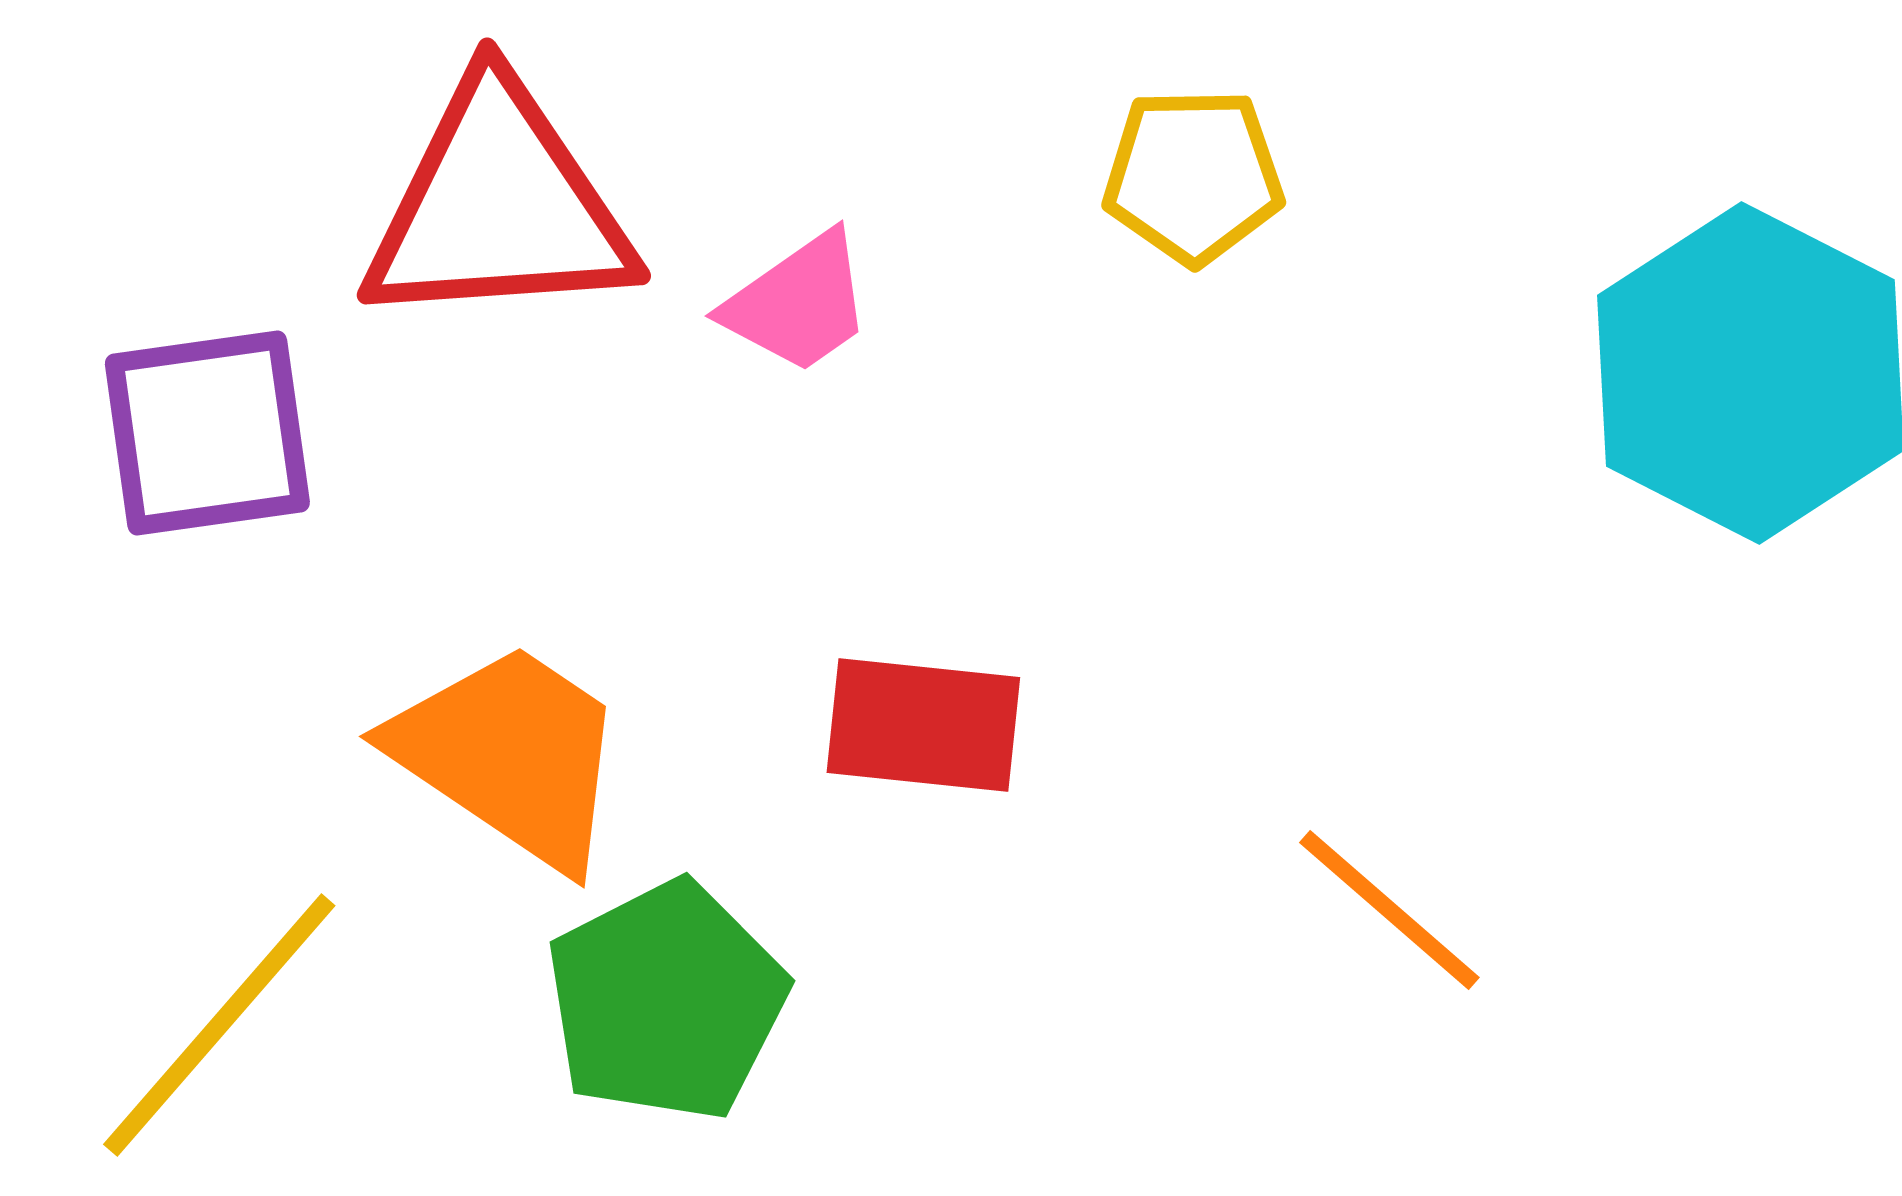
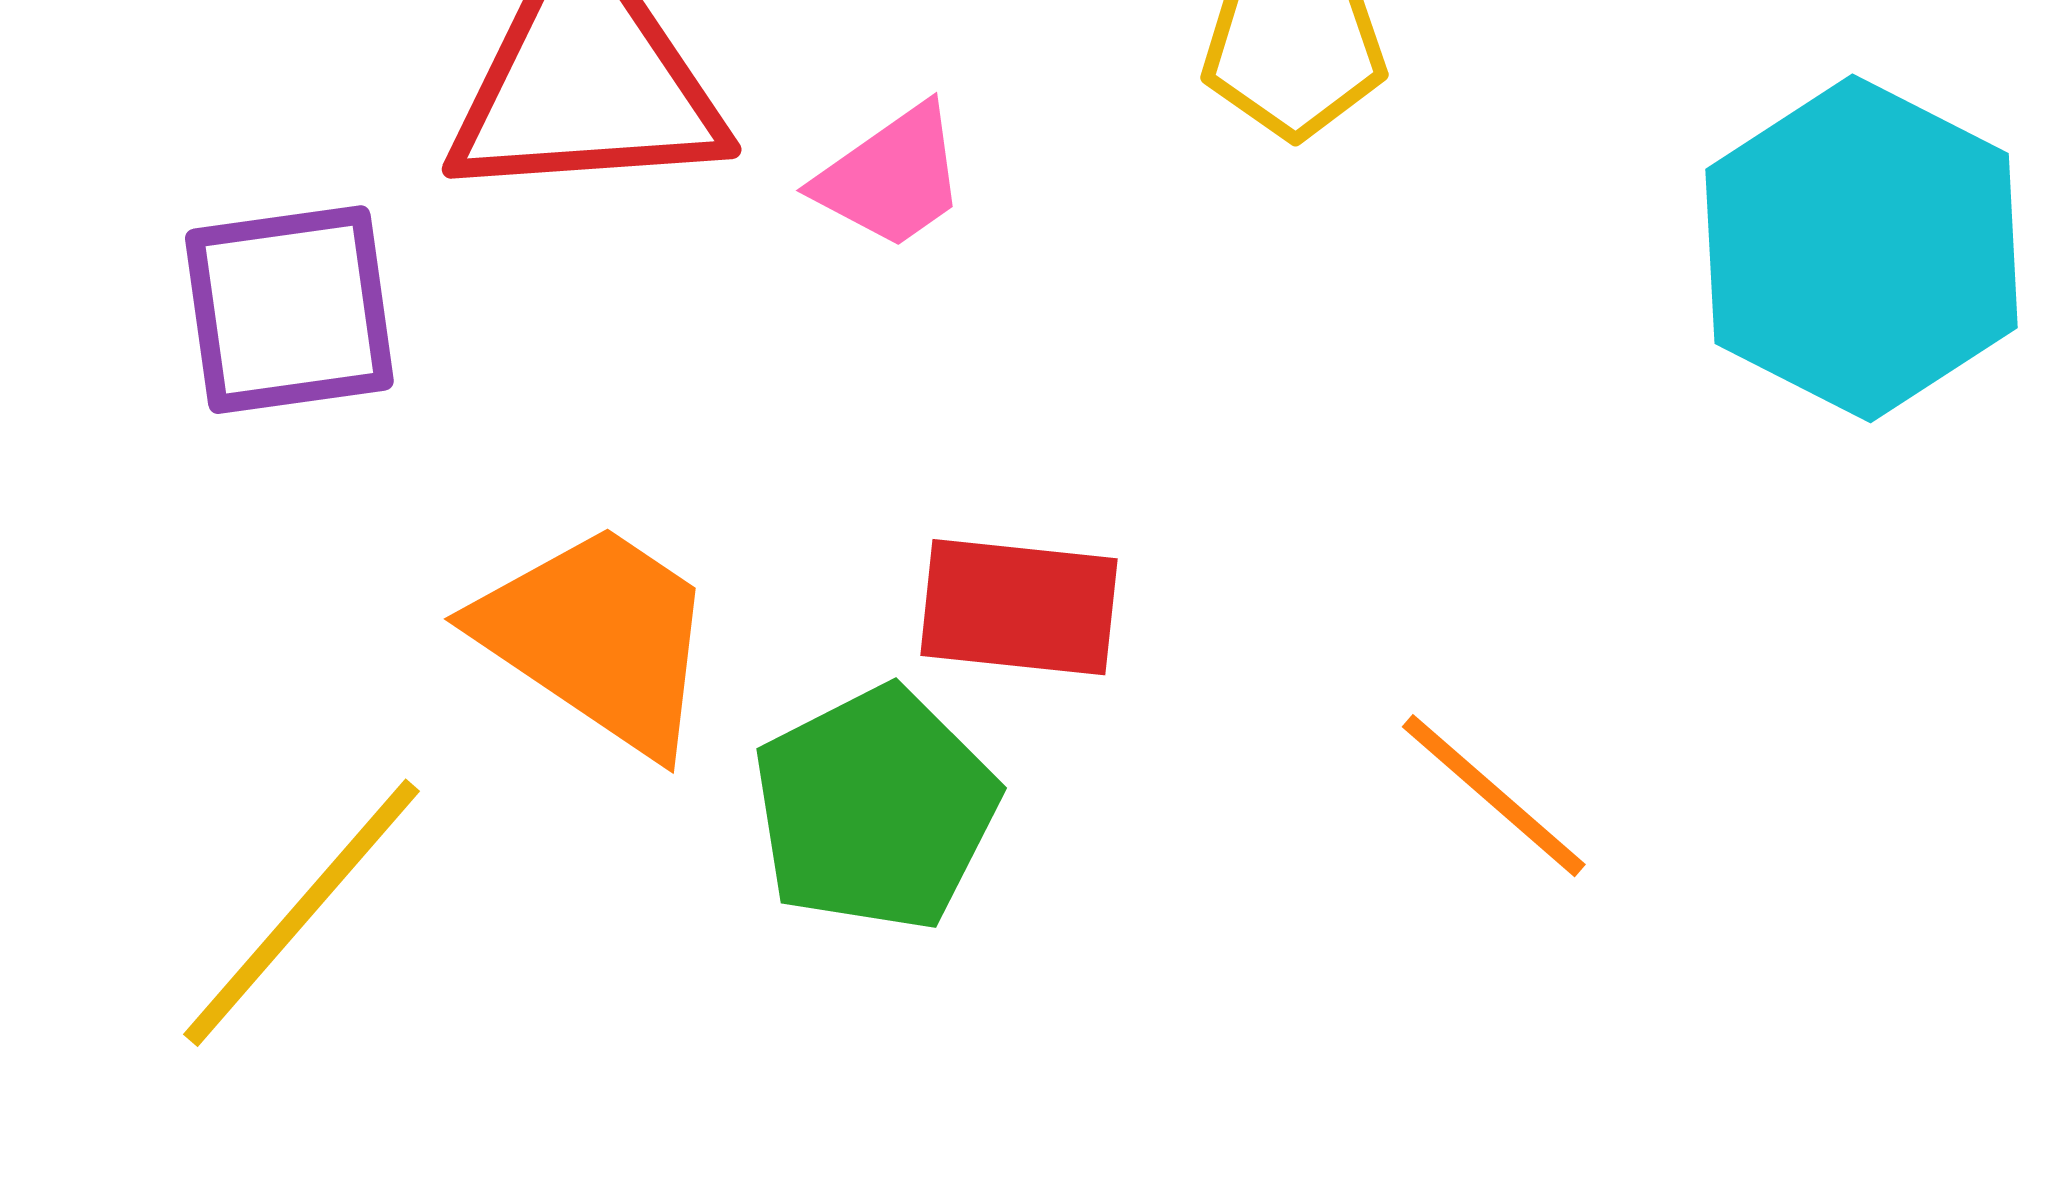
green pentagon: (666, 1001) -> (875, 809), moved

